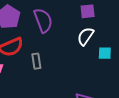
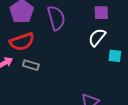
gray rectangle: (36, 61) -> (31, 65), moved, turned -70

